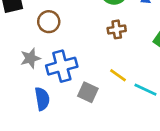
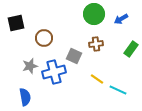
gray square: (88, 92) -> (74, 56), moved
blue semicircle: (42, 99) -> (25, 97), moved

